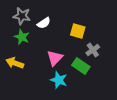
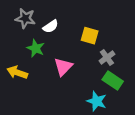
green star: (22, 37) -> (36, 48), moved
green rectangle: (81, 66) -> (113, 80), moved
cyan star: (59, 80) -> (97, 101), moved

